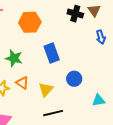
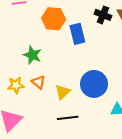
blue rectangle: (52, 53) -> (77, 34), moved
blue circle: (74, 79) -> (94, 84), size x1.6

